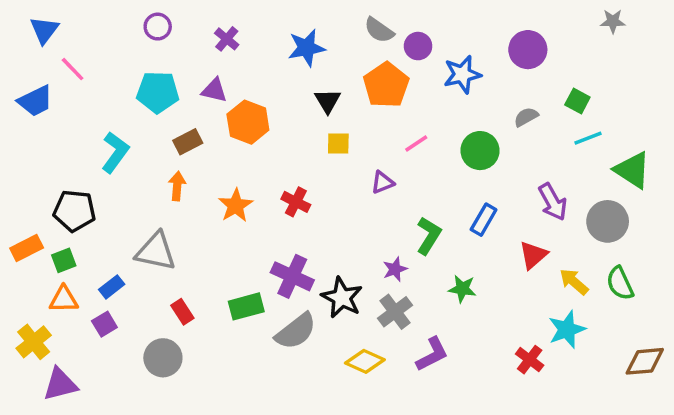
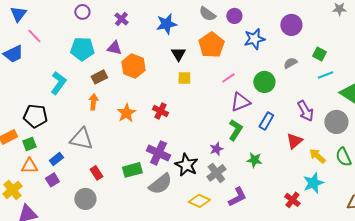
purple circle: (418, 46) -> (234, 16), moved
purple triangle: (383, 182) -> (240, 102), moved, size x1.5

